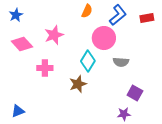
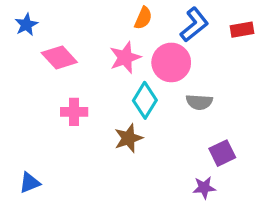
pink star: (54, 35) -> (125, 58), moved
pink diamond: (22, 44) -> (59, 58), moved
purple square: (135, 93) -> (222, 153), turned 35

